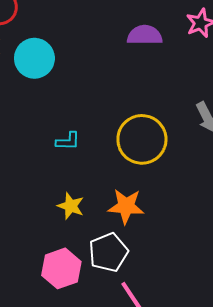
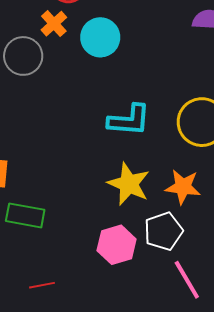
cyan L-shape: (68, 141) -> (129, 120), size x1.8
yellow star: (71, 206) -> (129, 184), size x1.6

